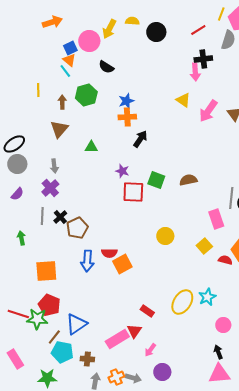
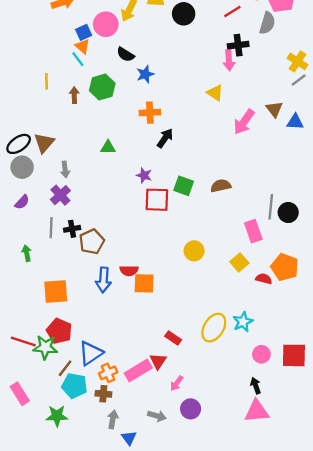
blue star: (126, 101) -> (145, 74), moved
pink arrow: (208, 111) -> (244, 122), moved
brown triangle: (59, 129) -> (44, 143), moved
black cross: (60, 217) -> (72, 229), turned 32
orange square: (122, 264) -> (144, 283), turned 30
orange cross: (116, 377) -> (108, 373), moved

